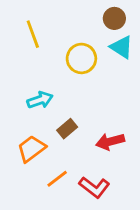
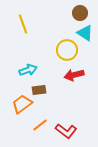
yellow circle: (81, 58) -> (67, 50), moved
brown rectangle: (67, 129) -> (39, 90), moved, turned 32
red arrow: (110, 141) -> (74, 75), moved

